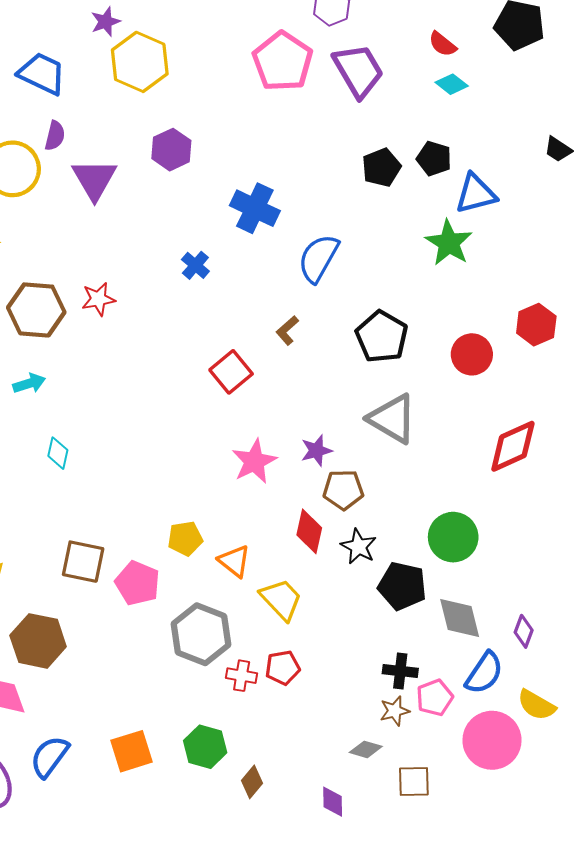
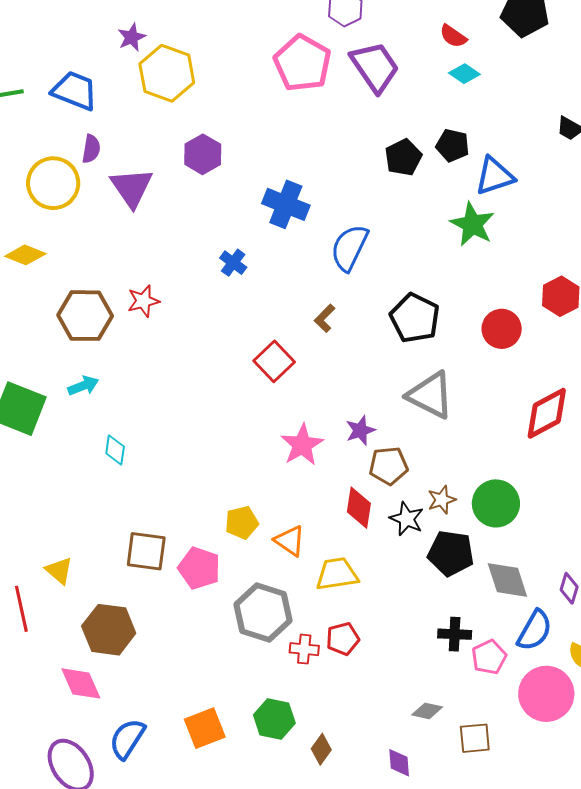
yellow trapezoid: (281, 599) -> (337, 574), turned -51
brown star: (395, 711) -> (442, 500), moved

